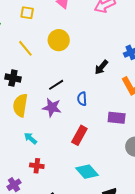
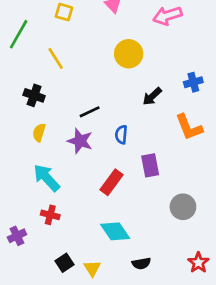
yellow circle: (59, 40) -> (129, 54), moved
yellow semicircle: (20, 105) -> (39, 133), size x0.6
purple rectangle: (117, 118) -> (150, 165), moved, turned 66
cyan arrow: (30, 138) -> (47, 178), size x1.6

